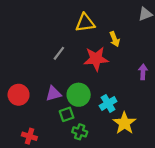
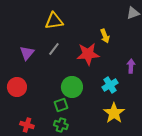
yellow triangle: (85, 23) -> (54, 21), moved
purple triangle: (53, 94) -> (27, 53), moved, turned -35
cyan cross: (108, 103) -> (110, 85), moved
green cross: (80, 132) -> (61, 125), moved

